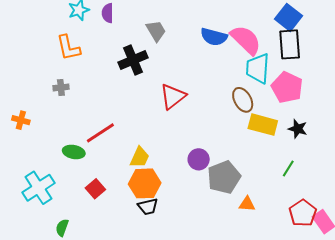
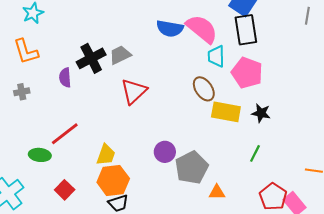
purple semicircle: (108, 13) -> (65, 78), moved
gray trapezoid: (156, 31) -> (120, 55), moved, turned -80
cyan trapezoid: (258, 68) -> (216, 56), size x0.7

